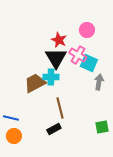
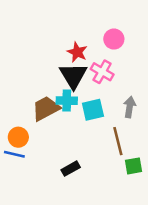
cyan square: (89, 63) -> (93, 110), moved, turned -36
brown line: (60, 108) -> (118, 141), moved
orange circle: (14, 136) -> (18, 137), moved

